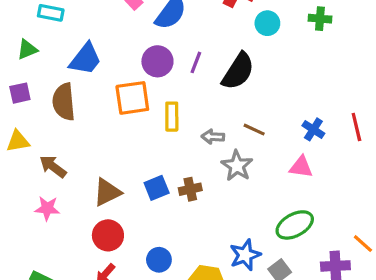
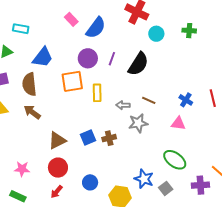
brown arrow: (53, 166) -> (32, 112), moved
gray star: (237, 166) -> (138, 123), turned 30
pink star: (47, 208) -> (22, 169), moved
green ellipse: (295, 225) -> (175, 160), turned 65
blue star: (245, 255) -> (144, 179), turned -30

